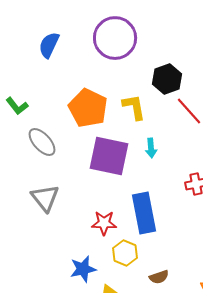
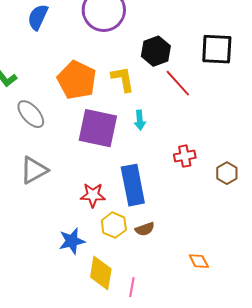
gray triangle: (45, 198) -> (34, 170), turned 40
brown semicircle: (159, 277) -> (145, 229), moved

